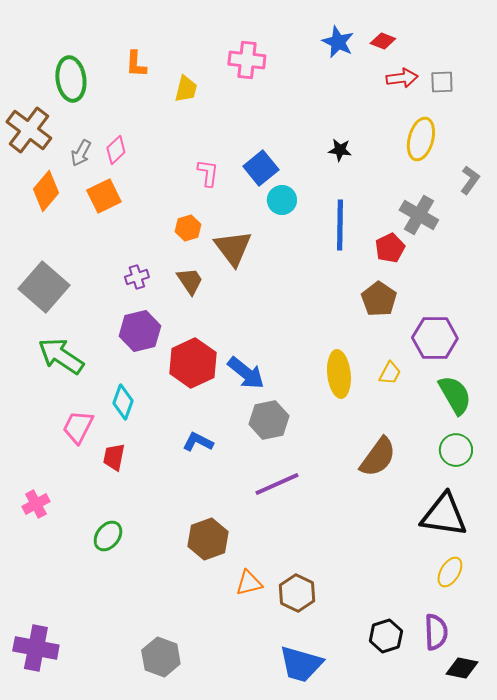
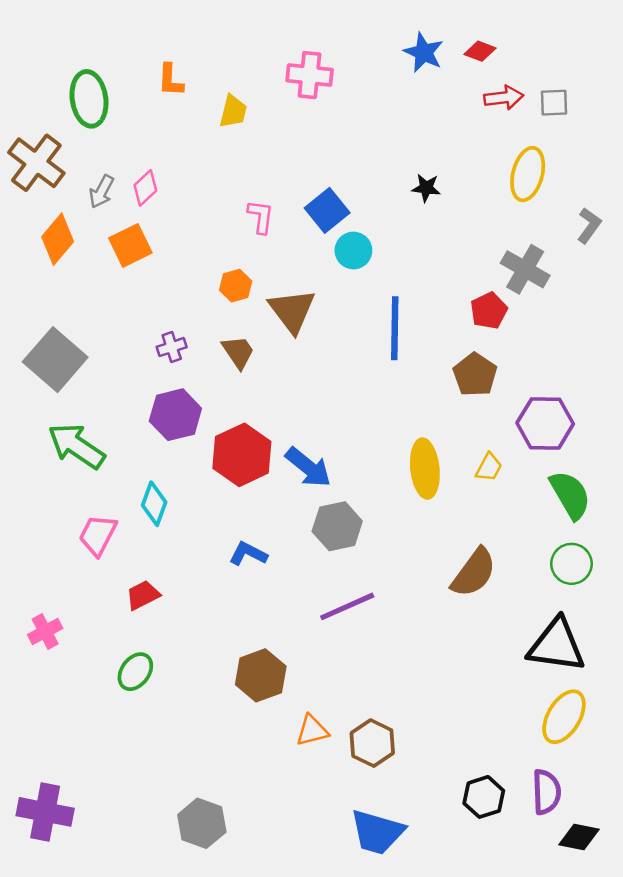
blue line: (340, 225) -> (395, 328), moved
red trapezoid: (114, 457) -> (143, 595), moved, turned 52
yellow ellipse: (450, 572) -> (564, 717), size x1.4

